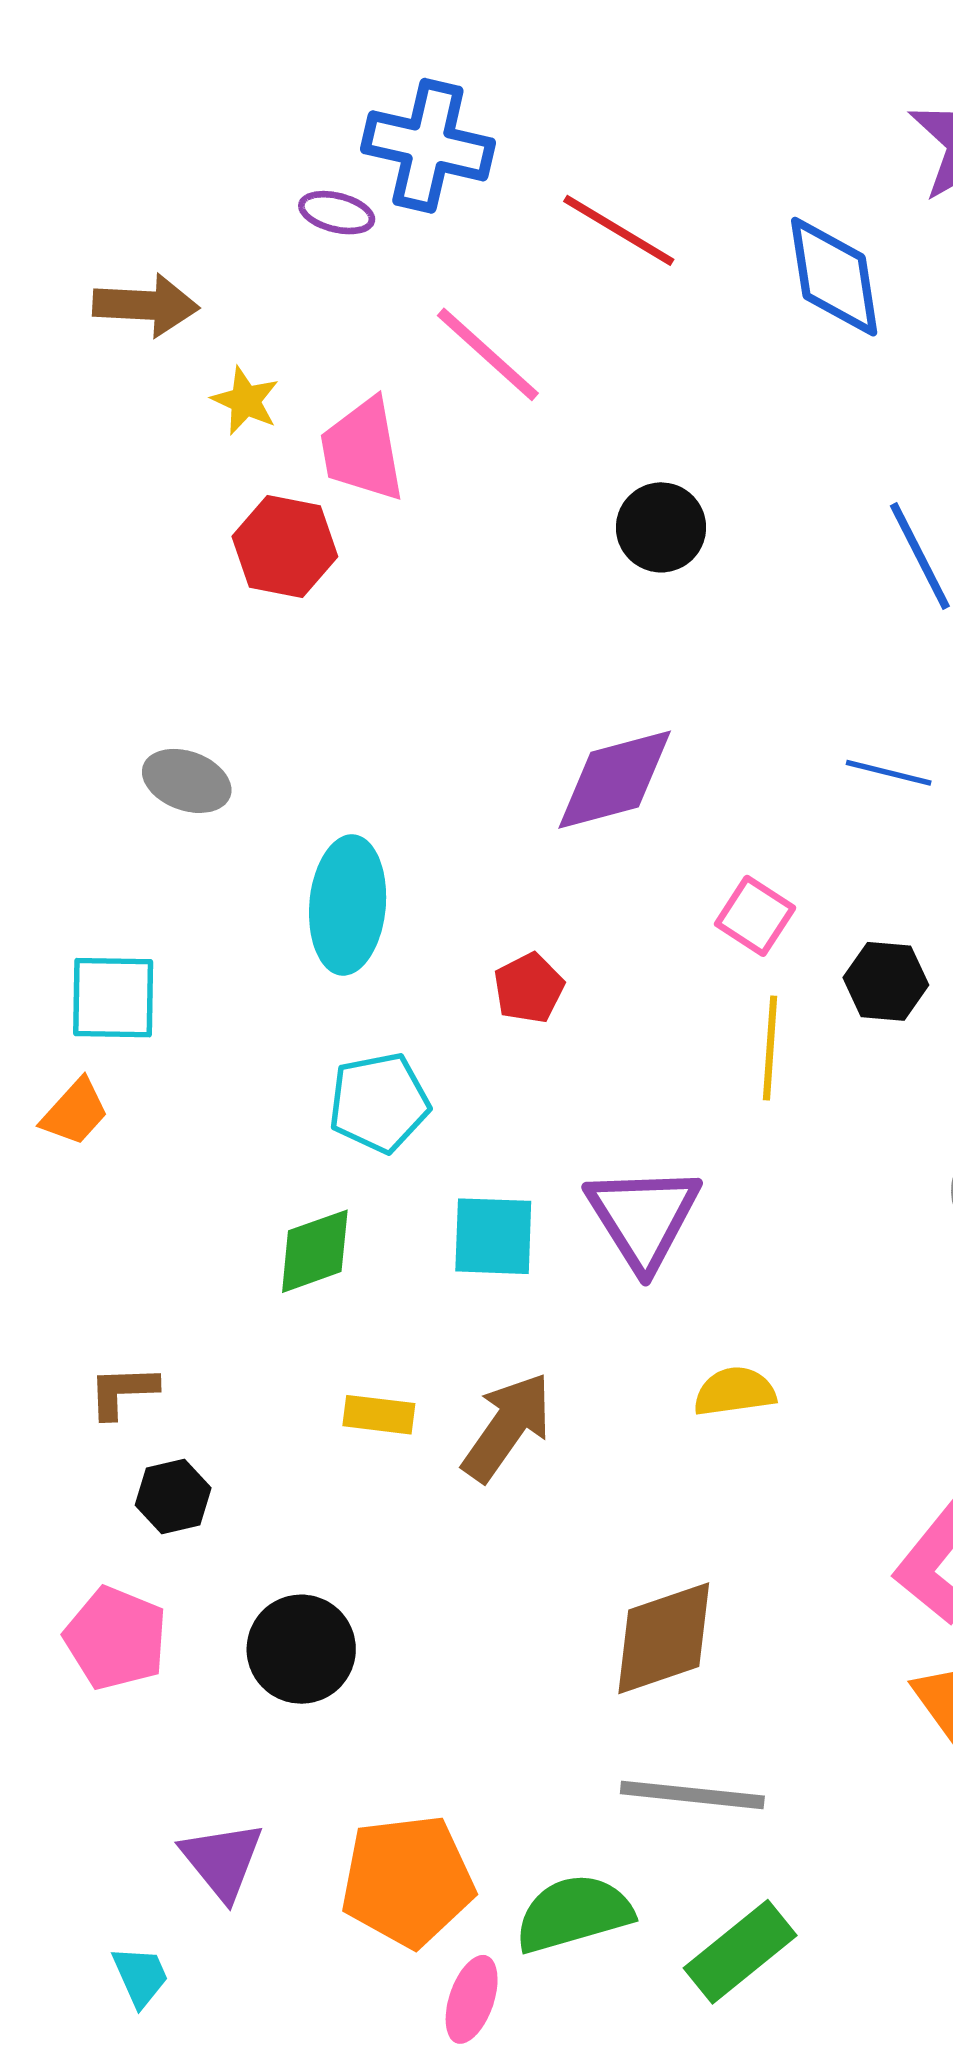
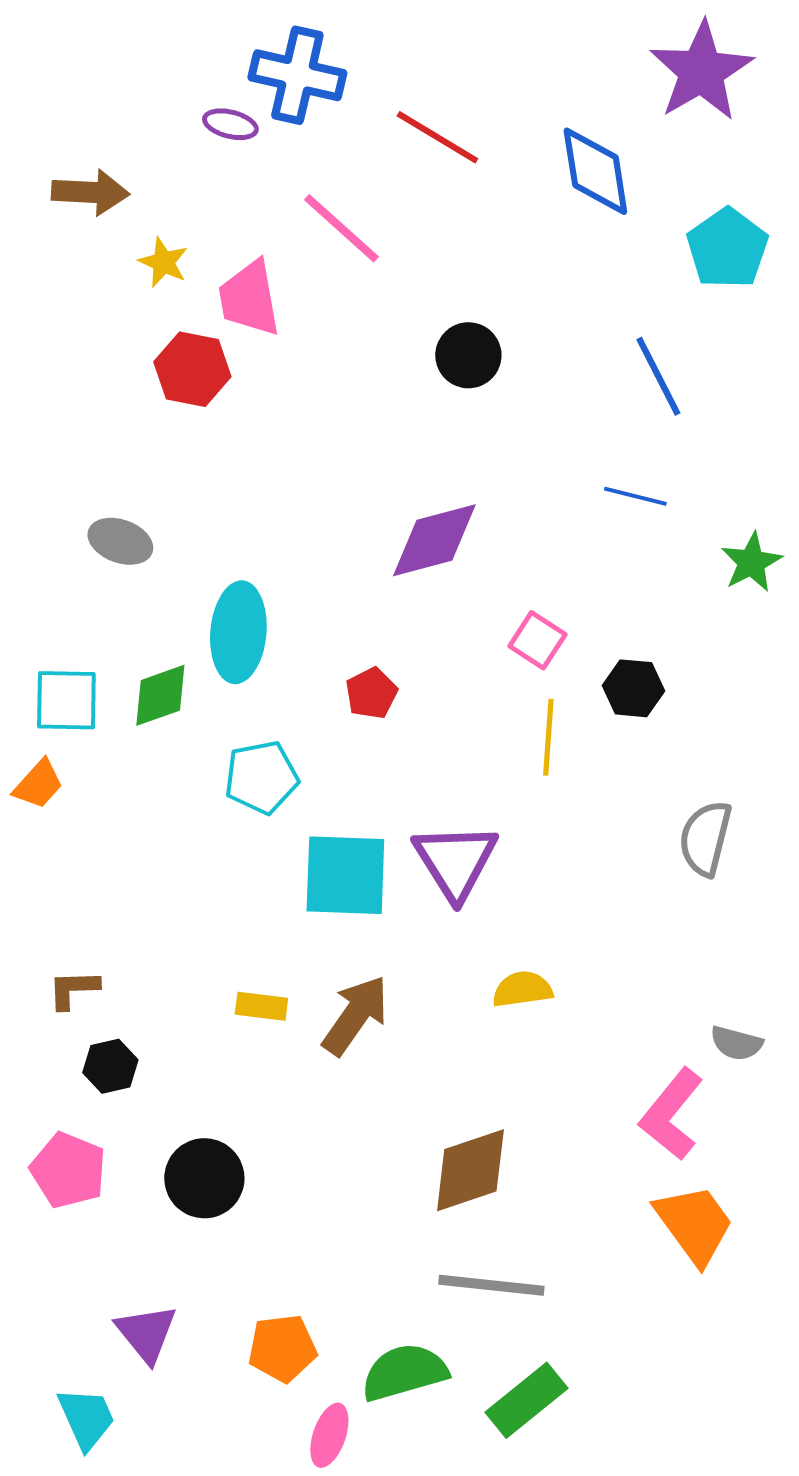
blue line: (889, 773) -> (635, 496), moved
cyan square: (493, 1236) -> (345, 875), size x1.4
green diamond: (315, 1251) -> (160, 695), moved
orange pentagon: (408, 1881) -> (282, 1348), size x0.7
cyan trapezoid: (140, 1976) -> (86, 1418), size x1.4

